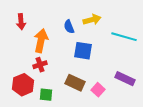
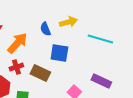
orange arrow: (41, 41) -> (17, 43), turned 30
brown rectangle: (75, 83) -> (40, 73), moved

